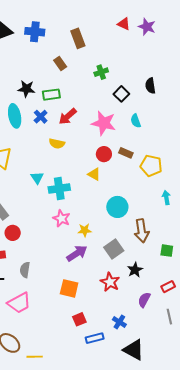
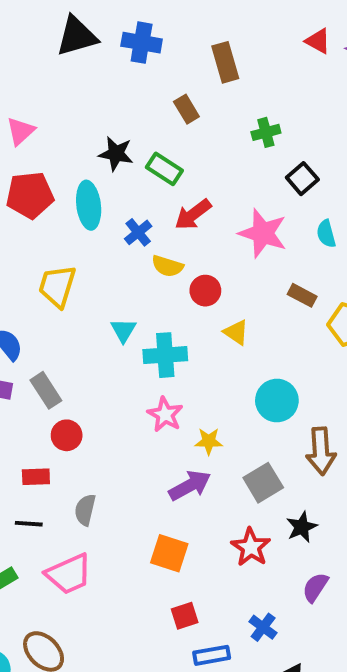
green rectangle: (51, 95) -> (164, 169), turned 36
blue cross: (41, 117) -> (138, 232), moved
red circle: (104, 154) -> (205, 291), moved

